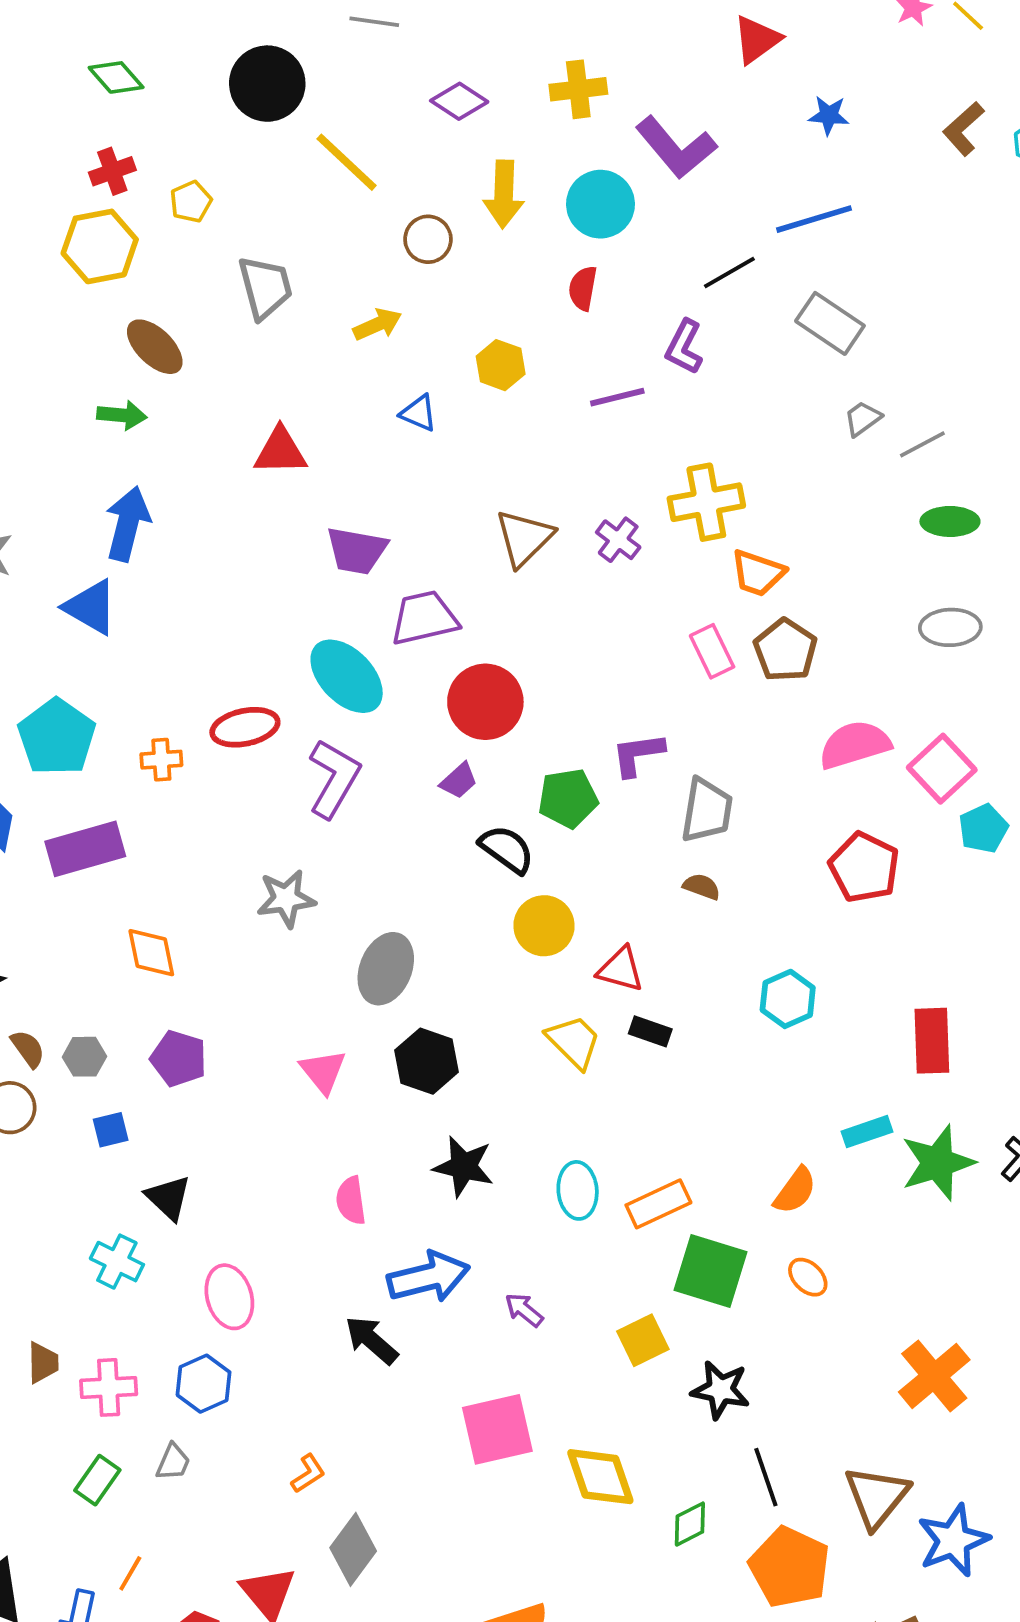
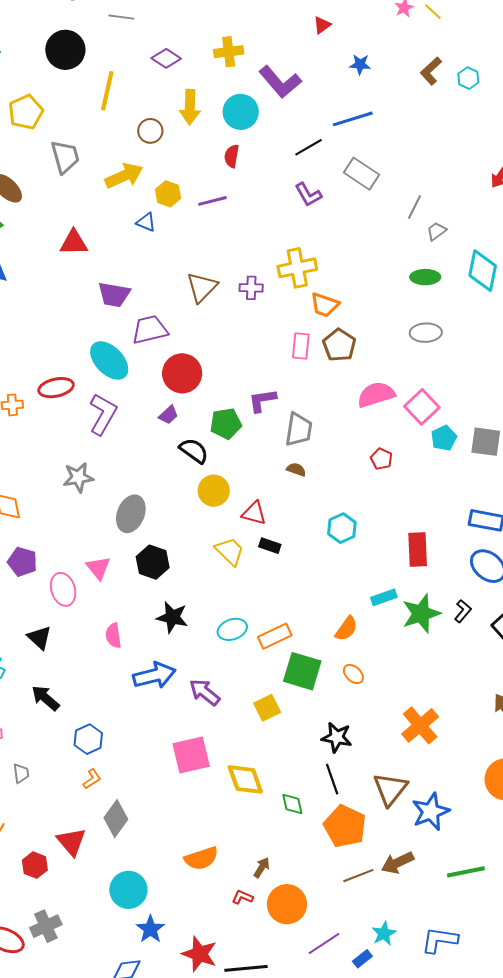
red triangle: (757, 40) -> (322, 25), size x0.7
yellow line: (347, 162) -> (107, 91), turned 60
yellow pentagon: (191, 202) -> (26, 112), size x1.6
yellow arrow: (377, 324) -> (124, 176), size x1.5
purple L-shape: (684, 347) -> (308, 195), moved, turned -56
yellow hexagon: (501, 365) -> (168, 194), moved
purple line: (617, 397) -> (213, 201), moved
gray trapezoid: (863, 419) -> (436, 231), moved
gray line: (922, 444) -> (415, 207), moved, turned -35
purple cross: (618, 540) -> (251, 288), turned -35
pink rectangle: (712, 651) -> (301, 346), turned 32
red pentagon: (864, 867) -> (381, 459), size x0.6
cyan ellipse: (578, 1190) -> (232, 629), turned 76
black triangle: (168, 1198) -> (39, 638), moved
pink ellipse: (229, 1297) -> (63, 589), moved
purple arrow: (524, 1310) -> (205, 692), size x1.5
black arrow: (371, 1340) -> (45, 698), moved
blue hexagon: (204, 1384) -> (88, 739), moved
black star: (721, 1390) -> (337, 737), moved
gray trapezoid: (173, 1462) -> (21, 773), turned -30
green diamond: (690, 1524) -> (292, 804), turned -75

